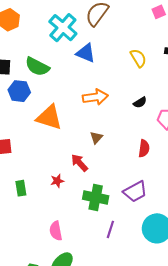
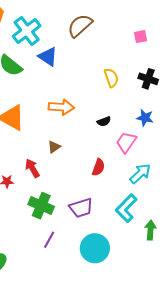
cyan cross: (63, 28) -> (27, 31), moved
blue triangle: (86, 53) -> (48, 57), moved

